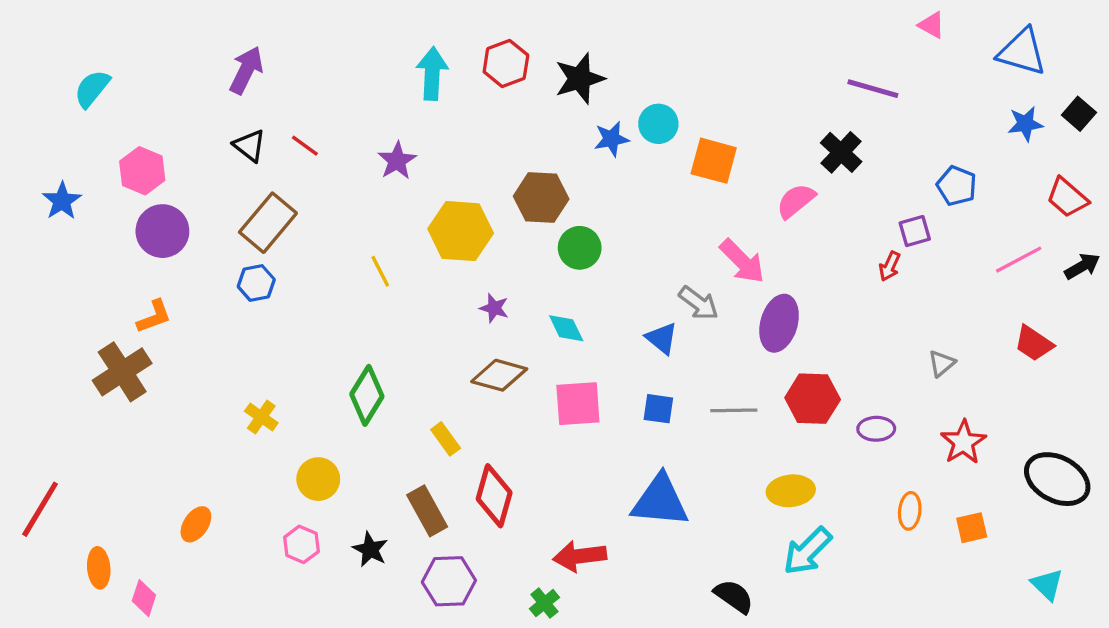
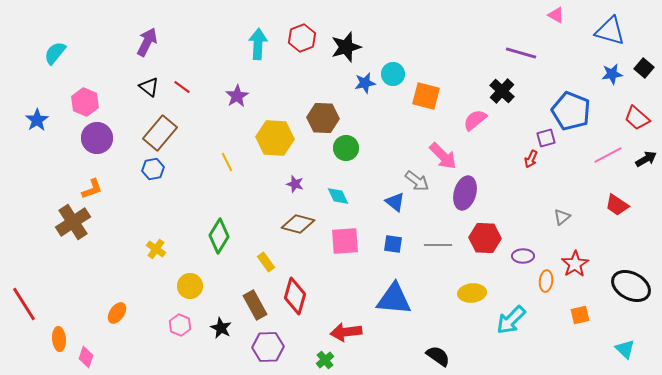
blue pentagon: (957, 186) -> (571, 111), size x1.6
red line: (40, 509) -> (24, 304), turned -63
orange ellipse: (910, 511) -> (546, 281), moved
cyan arrow: (808, 551) -> (511, 320), moved

